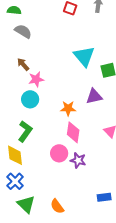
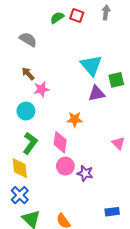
green semicircle: (14, 10) -> (57, 18), moved, turned -40
purple triangle: (94, 96) -> (97, 93), moved
cyan circle: (30, 99) -> (26, 111), moved
pink diamond: (73, 132) -> (60, 142), moved

